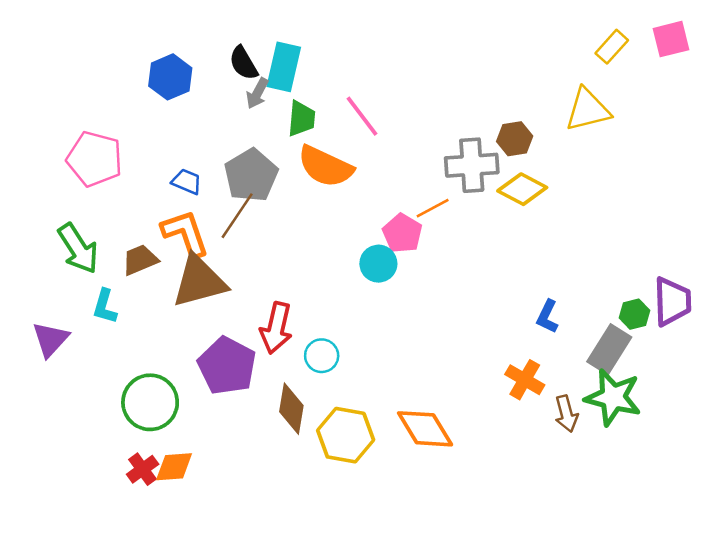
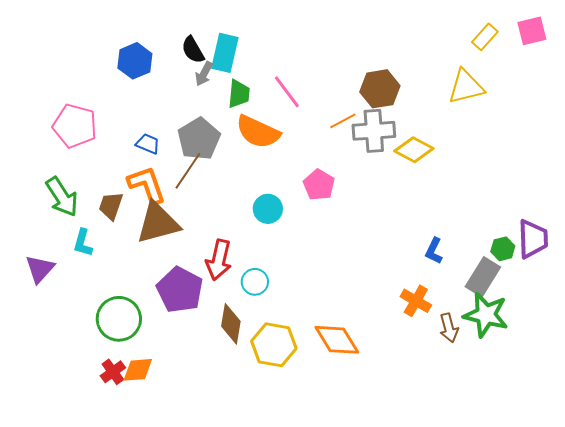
brown hexagon: (515, 139) -> (380, 89), moved, size x1.4
orange line: (433, 208) -> (343, 121), moved
brown trapezoid: (140, 260) -> (111, 206), turned -48
cyan circle: (378, 264) -> (268, 209), moved

